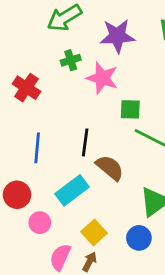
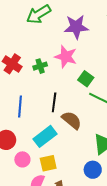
green cross: (71, 60) -> (40, 66), moved
green square: (130, 109) -> (86, 79), turned 35
yellow square: (94, 232) -> (48, 163), moved, turned 30

